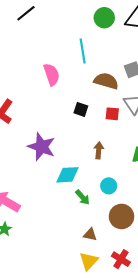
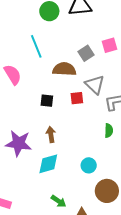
brown arrow: (99, 150) -> (51, 135), moved
green arrow: (83, 197) -> (59, 201), moved

